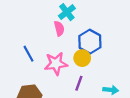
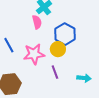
purple line: (79, 83) -> (55, 72), turned -40

